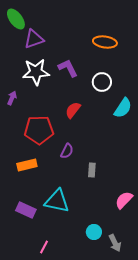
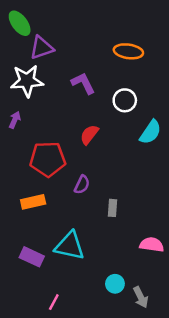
white star: (36, 72) -> (27, 81), moved
pink semicircle: (124, 200) -> (152, 245), turned 54

